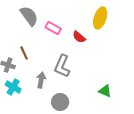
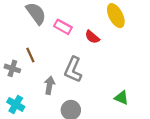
yellow ellipse: (100, 18) -> (116, 16), turned -45
cyan cross: (13, 87) -> (16, 104), moved

